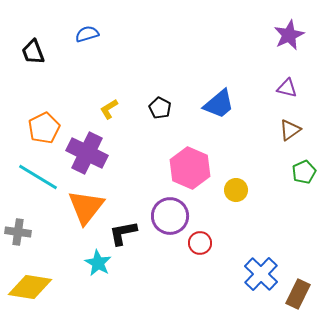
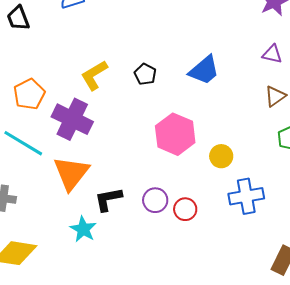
yellow L-shape: (109, 109) -> (94, 75), size x1.5
purple circle: (170, 216) -> (155, 200), moved, size x0.7
blue cross: (261, 274) -> (246, 196), moved, turned 36

